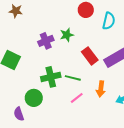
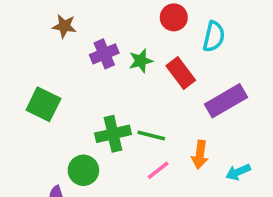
brown star: (16, 11) -> (64, 26), moved
purple cross: (46, 41) -> (104, 54), moved
red rectangle: (90, 56) -> (181, 73), moved

